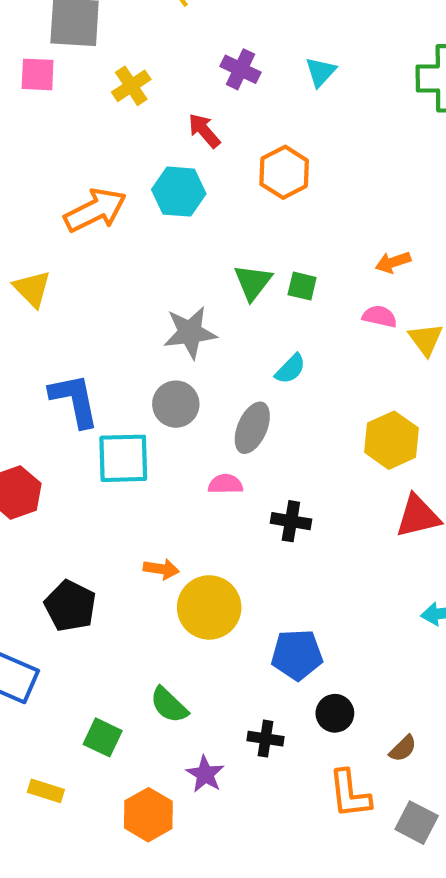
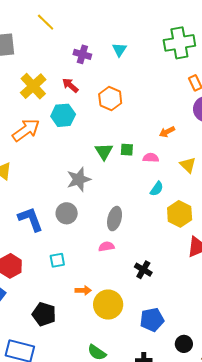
yellow cross: (131, 86) -> (33, 86), moved, size x1.5
pink semicircle: (380, 316) -> (151, 158), moved
cyan semicircle: (290, 369) -> (157, 189), moved
gray circle: (176, 404) -> (67, 213), moved
cyan square: (123, 458) -> (57, 260), moved, size x0.6
black cross: (291, 521) -> (143, 270), moved, turned 30
black circle: (335, 713) -> (184, 344), moved

